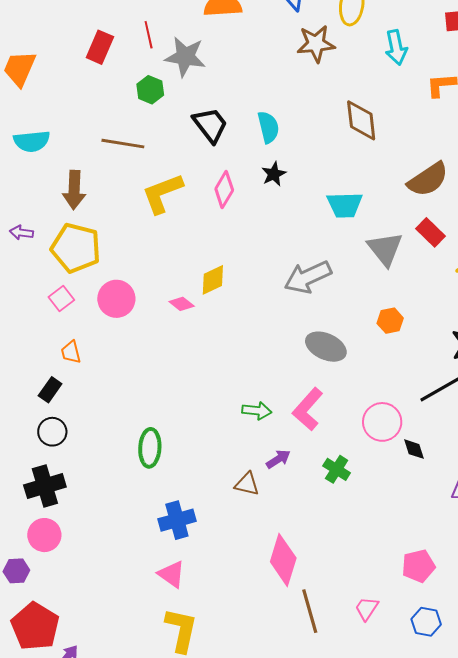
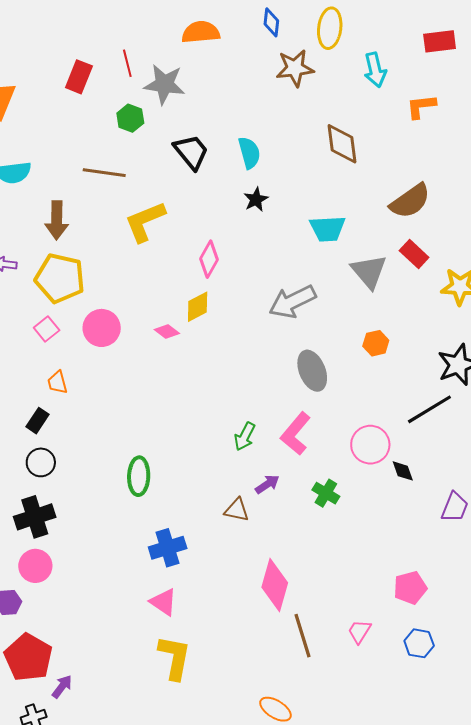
pink diamond: (224, 190) -> (209, 259), moved
gray ellipse: (326, 347) -> (312, 371), turned 45
green arrow: (257, 411) -> (245, 436), turned 112

